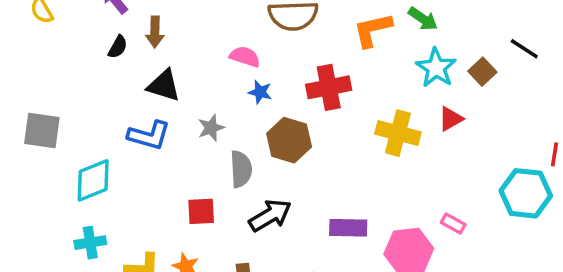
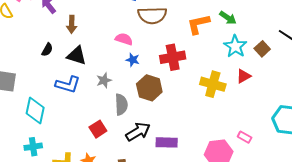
black semicircle: (118, 47) -> (47, 50), moved
cyan diamond: (93, 180) -> (35, 111), turned -56
red square: (201, 211) -> (98, 129), turned -30
purple rectangle: (348, 228) -> (167, 142), moved

